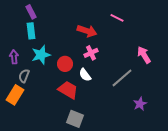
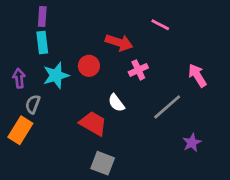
purple rectangle: (31, 12) -> (42, 16), turned 32
pink cross: (91, 53) -> (138, 70), moved
red circle: (65, 64) -> (89, 66), moved

